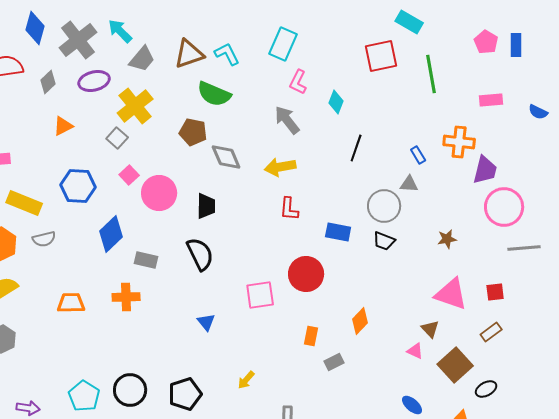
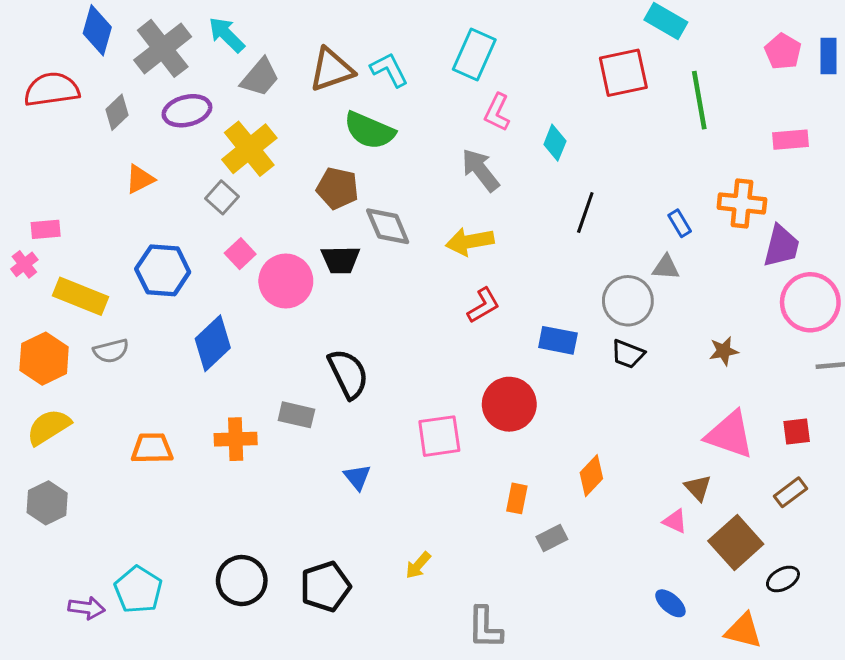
black trapezoid: (206, 206) -> (341, 260), moved, turned 88
red L-shape: (289, 209) -> (483, 305), turned -125
gray rectangle: (146, 260) -> (296, 415), moved
cyan pentagon: (84, 396) -> (138, 590), moved

